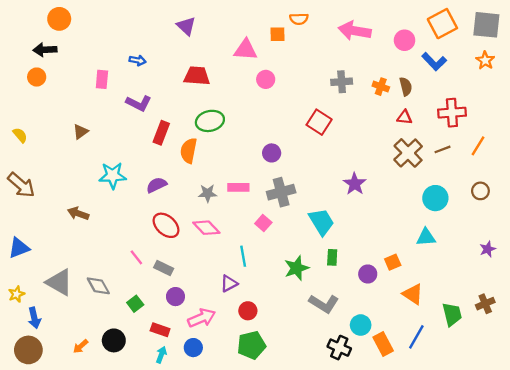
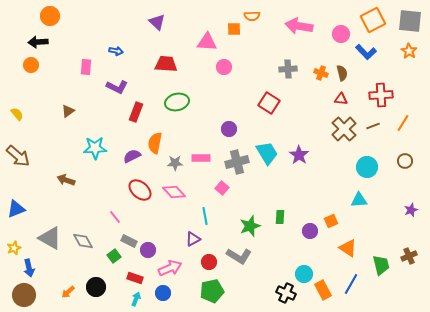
orange semicircle: (189, 151) -> (155, 143), moved
cyan trapezoid: (321, 222) -> (267, 153), moved
gray rectangle: (164, 268) -> (129, 241), moved
gray L-shape: (324, 304) -> (239, 256), moved

